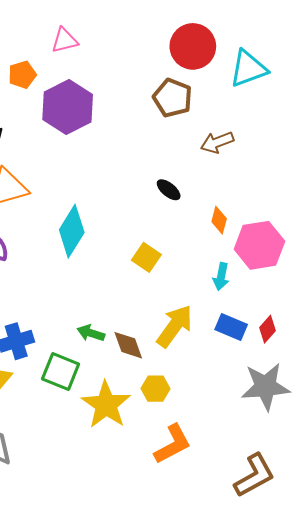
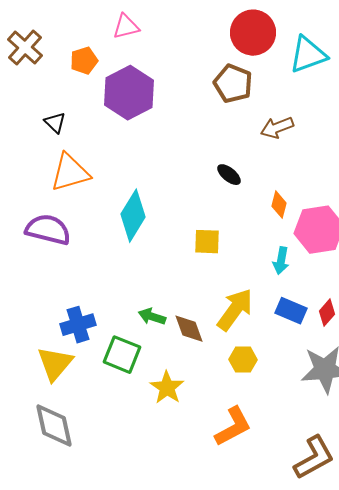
yellow square: (146, 257) -> (207, 242), turned -32
yellow hexagon: (155, 389) -> (243, 360), moved
yellow star: (106, 405) -> (167, 388), size x0.7

